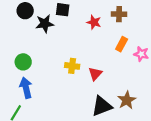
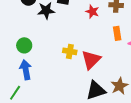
orange rectangle: (122, 44) -> (117, 33), turned -40
red triangle: (95, 74) -> (91, 60), size x1.5

